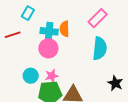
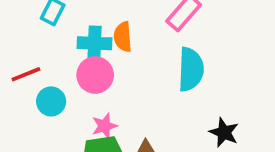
red line: (13, 35) -> (26, 74), moved
cyan circle: (31, 76) -> (51, 101), moved

